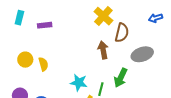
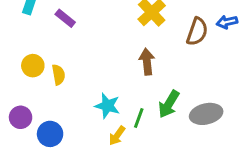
purple rectangle: (45, 25) -> (65, 18), turned 40
brown semicircle: (122, 33) -> (197, 32), moved
gray ellipse: (142, 54) -> (206, 114), moved

